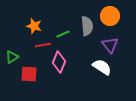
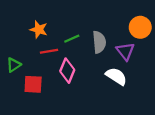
orange circle: (110, 16) -> (140, 27), moved
gray semicircle: (87, 26) -> (99, 42), moved

